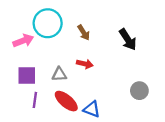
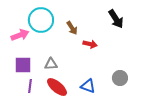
black arrow: (128, 40) -> (116, 19), moved
red arrow: (85, 64) -> (90, 44), moved
blue triangle: (92, 109) -> (88, 86), moved

